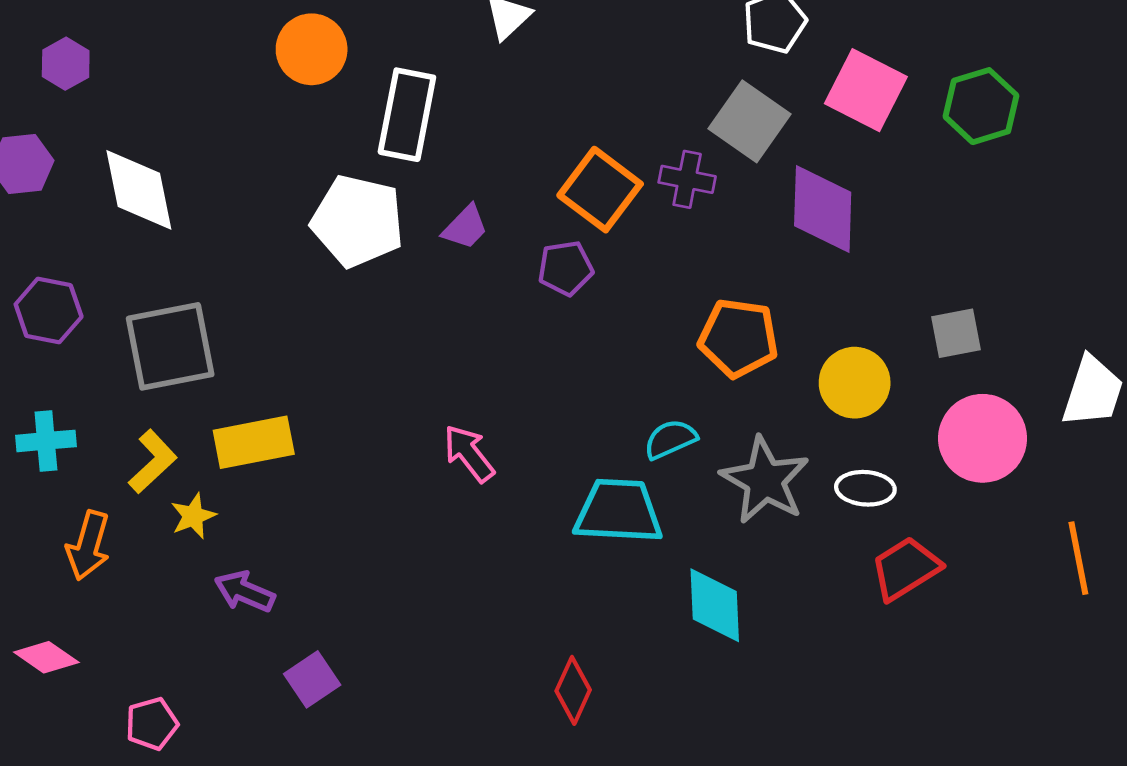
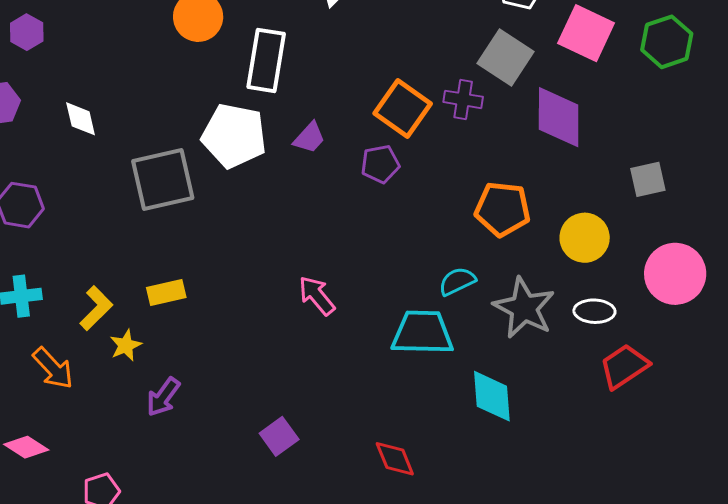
white diamond: (139, 190) -> (81, 119), size x0.6
gray square: (956, 333) -> (648, 179), moved
gray square: (170, 346) -> (163, 180), moved
yellow rectangle: (254, 442) -> (166, 293), size x0.7
orange arrow: (88, 545) -> (53, 368), turned -57
purple arrow: (245, 592) -> (163, 397), turned -75
purple square: (312, 679) -> (279, 436), moved
red diamond: (573, 690) -> (395, 459), turned -45

